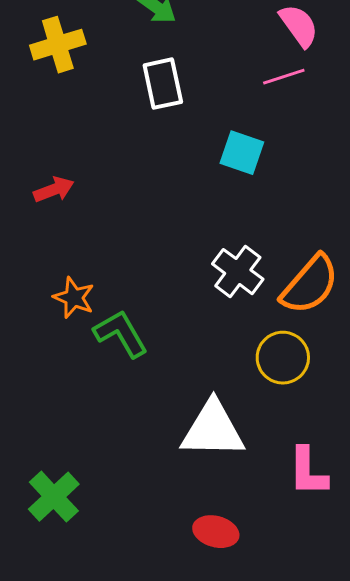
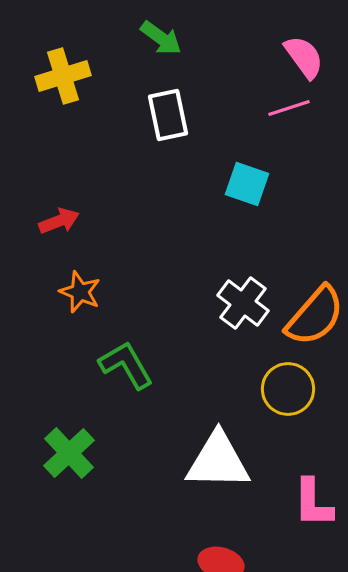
orange star: (74, 298) -> (80, 292), moved
green cross: (54, 497) -> (69, 453), moved

